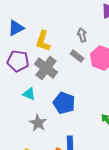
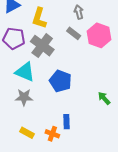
cyan triangle: (29, 94) -> (25, 72), size x1.5
gray star: (38, 123) -> (24, 97), moved, turned -30

